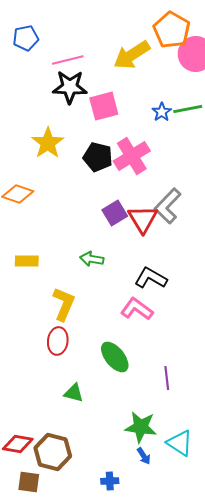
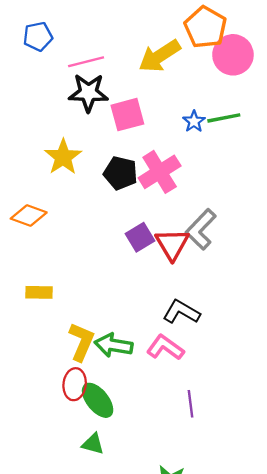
green arrow: (92, 259) -> (114, 345), moved, size x1.4
green ellipse: (115, 357) -> (98, 400), moved
purple line: (167, 378) -> (191, 404), moved

